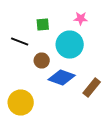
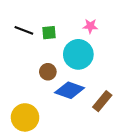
black line: (20, 42) -> (24, 30), moved

